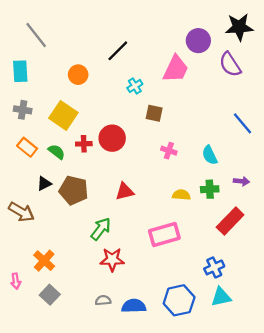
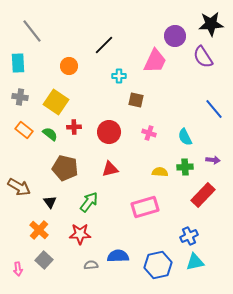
cyan cross: (135, 86) -> (119, 76), turned 32
red circle: (112, 138) -> (109, 132), moved
black triangle: (44, 184) -> (50, 202), moved, turned -40
red star: (112, 259) -> (80, 234), moved
pink arrow: (16, 281) -> (18, 269), moved
blue semicircle: (134, 306) -> (118, 256), moved

